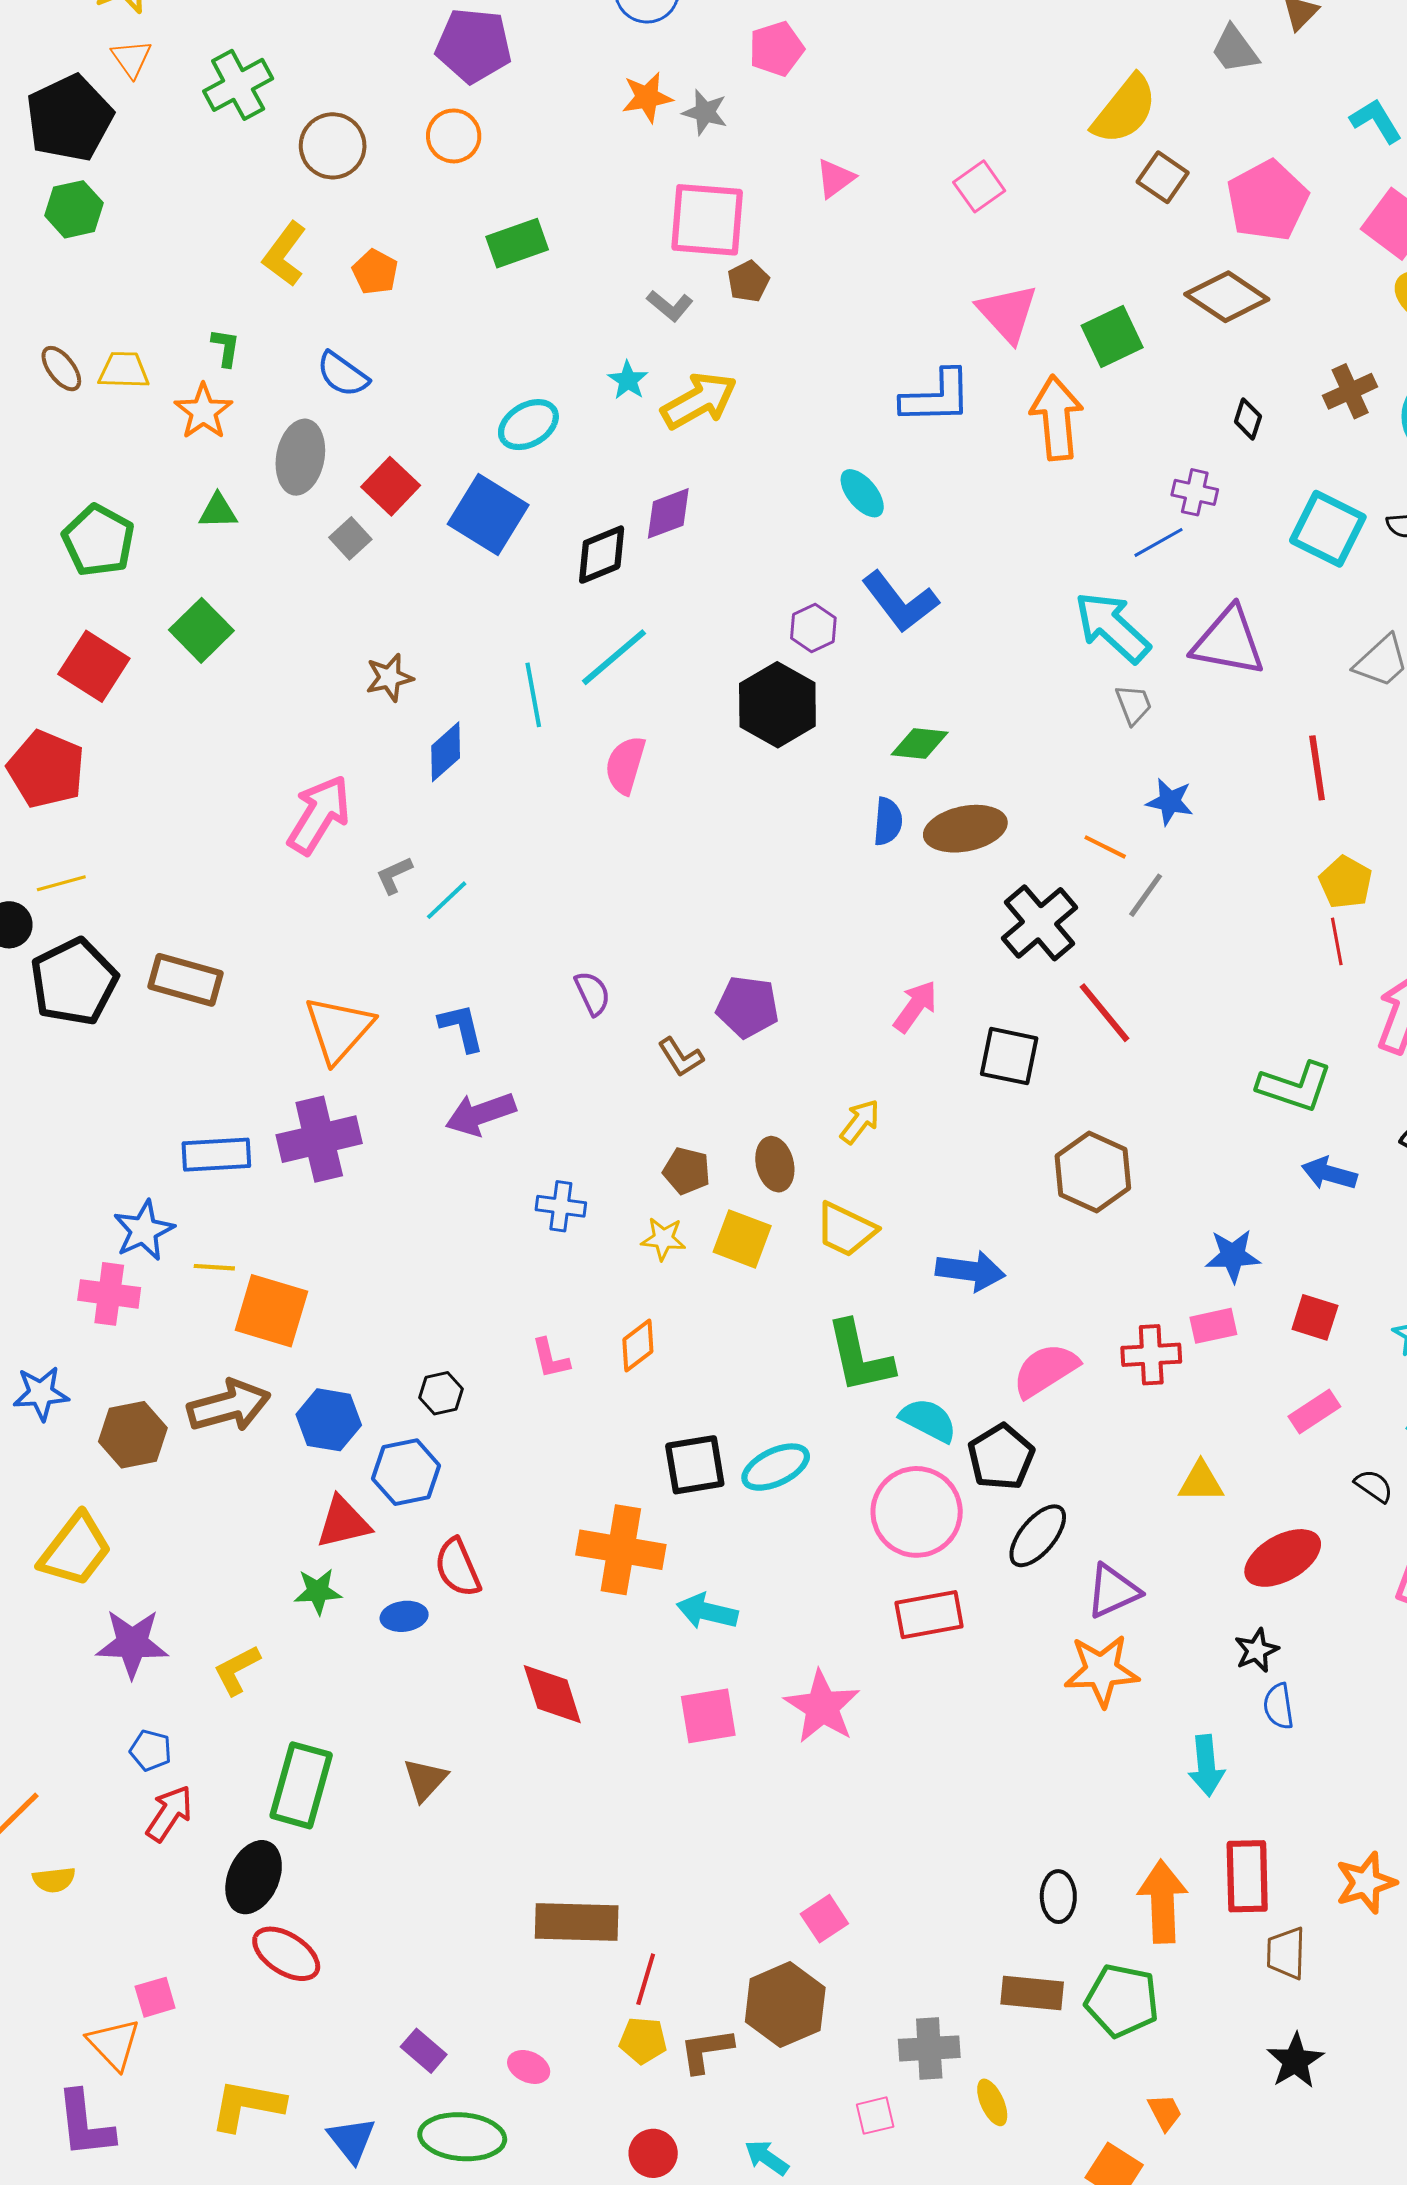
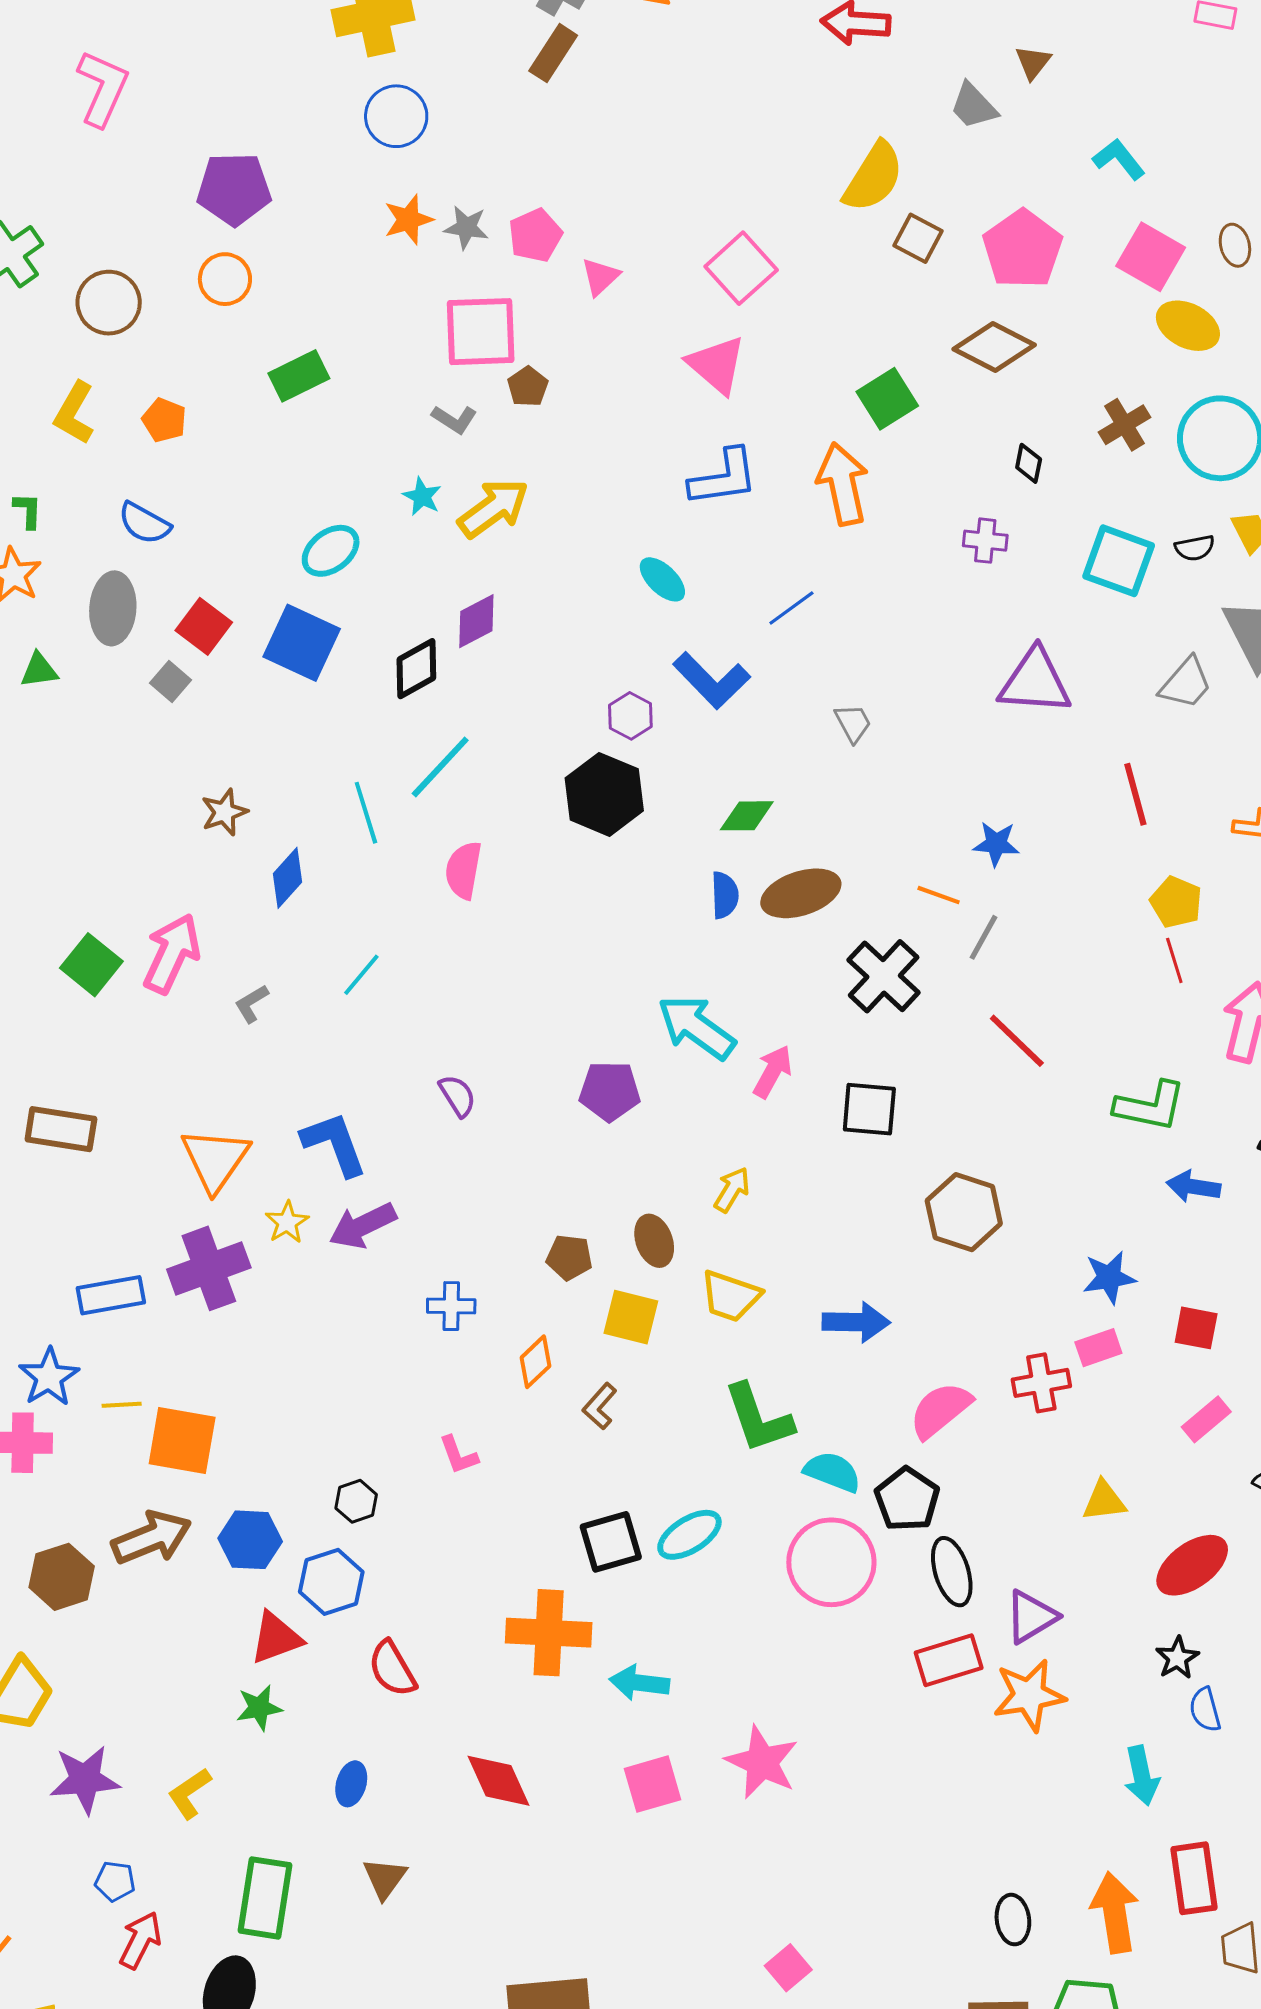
pink pentagon: (776, 49) -> (535, 235), moved
pink square: (979, 186) -> (741, 268), size x1.4
pink triangle: (1007, 313) -> (717, 365), moved
blue line: (1159, 542) -> (791, 608), moved
cyan arrow: (1112, 627) -> (696, 1027), moved
green square: (201, 630) -> (91, 965), moved
gray trapezoid: (1134, 704) -> (853, 723), moved
cyan line: (447, 900) -> (361, 975), moved
red line: (1105, 1013) -> (1017, 1041), moved
blue L-shape: (461, 1027) -> (334, 1144), size x1.4
brown L-shape: (681, 1057) -> (600, 1406), moved, turned 81
yellow star: (663, 1239) -> (287, 1222), moved, turned -30
orange diamond: (638, 1346) -> (535, 1362), moved
black ellipse: (1038, 1536) -> (952, 1572), turned -50
red rectangle: (929, 1615) -> (949, 1660), moved
blue ellipse: (404, 1616) -> (351, 1784), moved, turned -60

